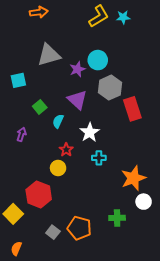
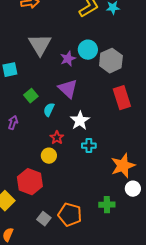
gray triangle: (49, 55) -> (40, 45), turned -45
gray hexagon: (110, 88) -> (111, 61), moved

